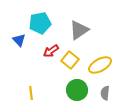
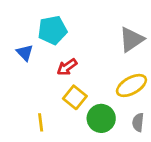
gray triangle: (79, 30) -> (131, 39), moved
yellow square: (70, 60) -> (75, 97), moved

